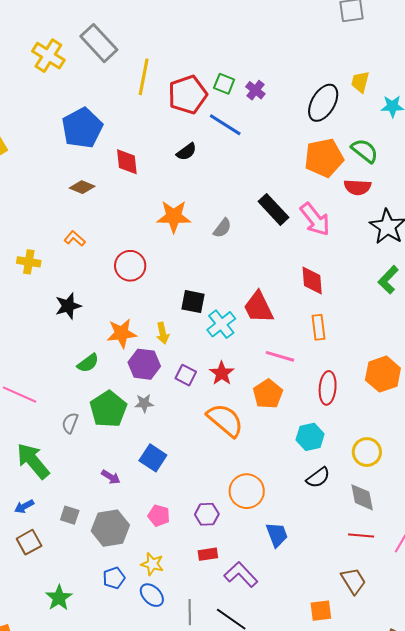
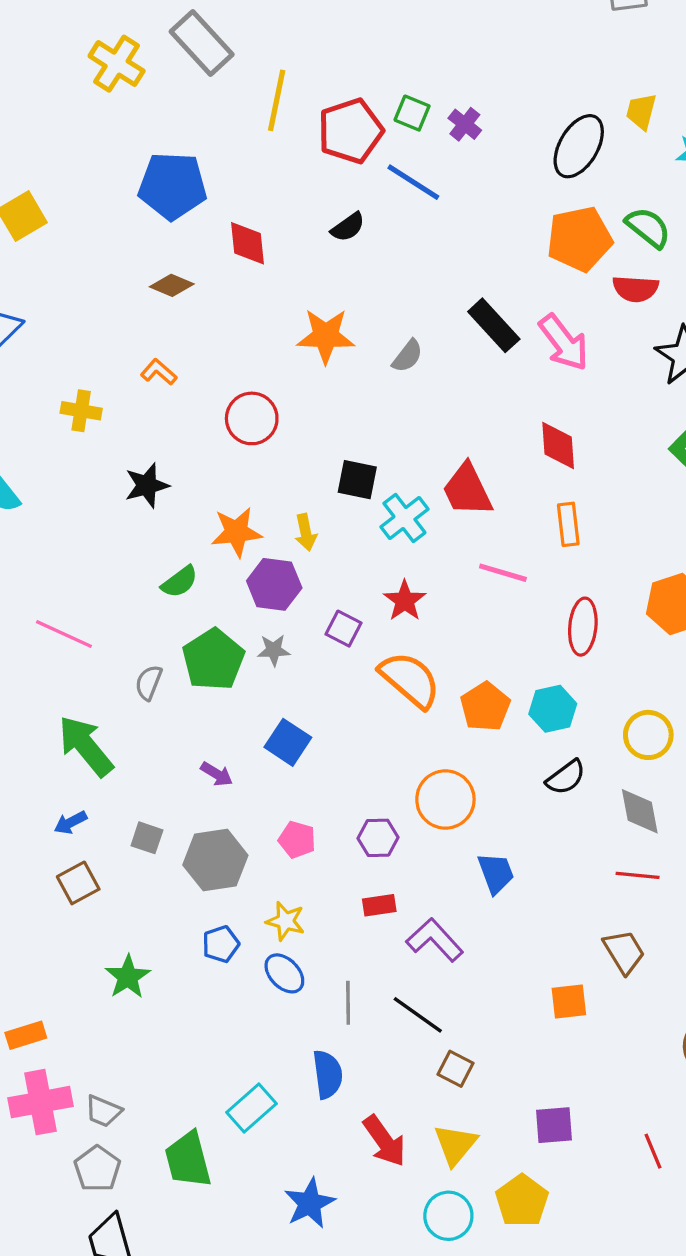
blue pentagon: (82, 128) -> (172, 186), turned 30
purple square: (186, 375) -> (344, 629), moved
orange pentagon: (268, 394) -> (485, 707), moved

